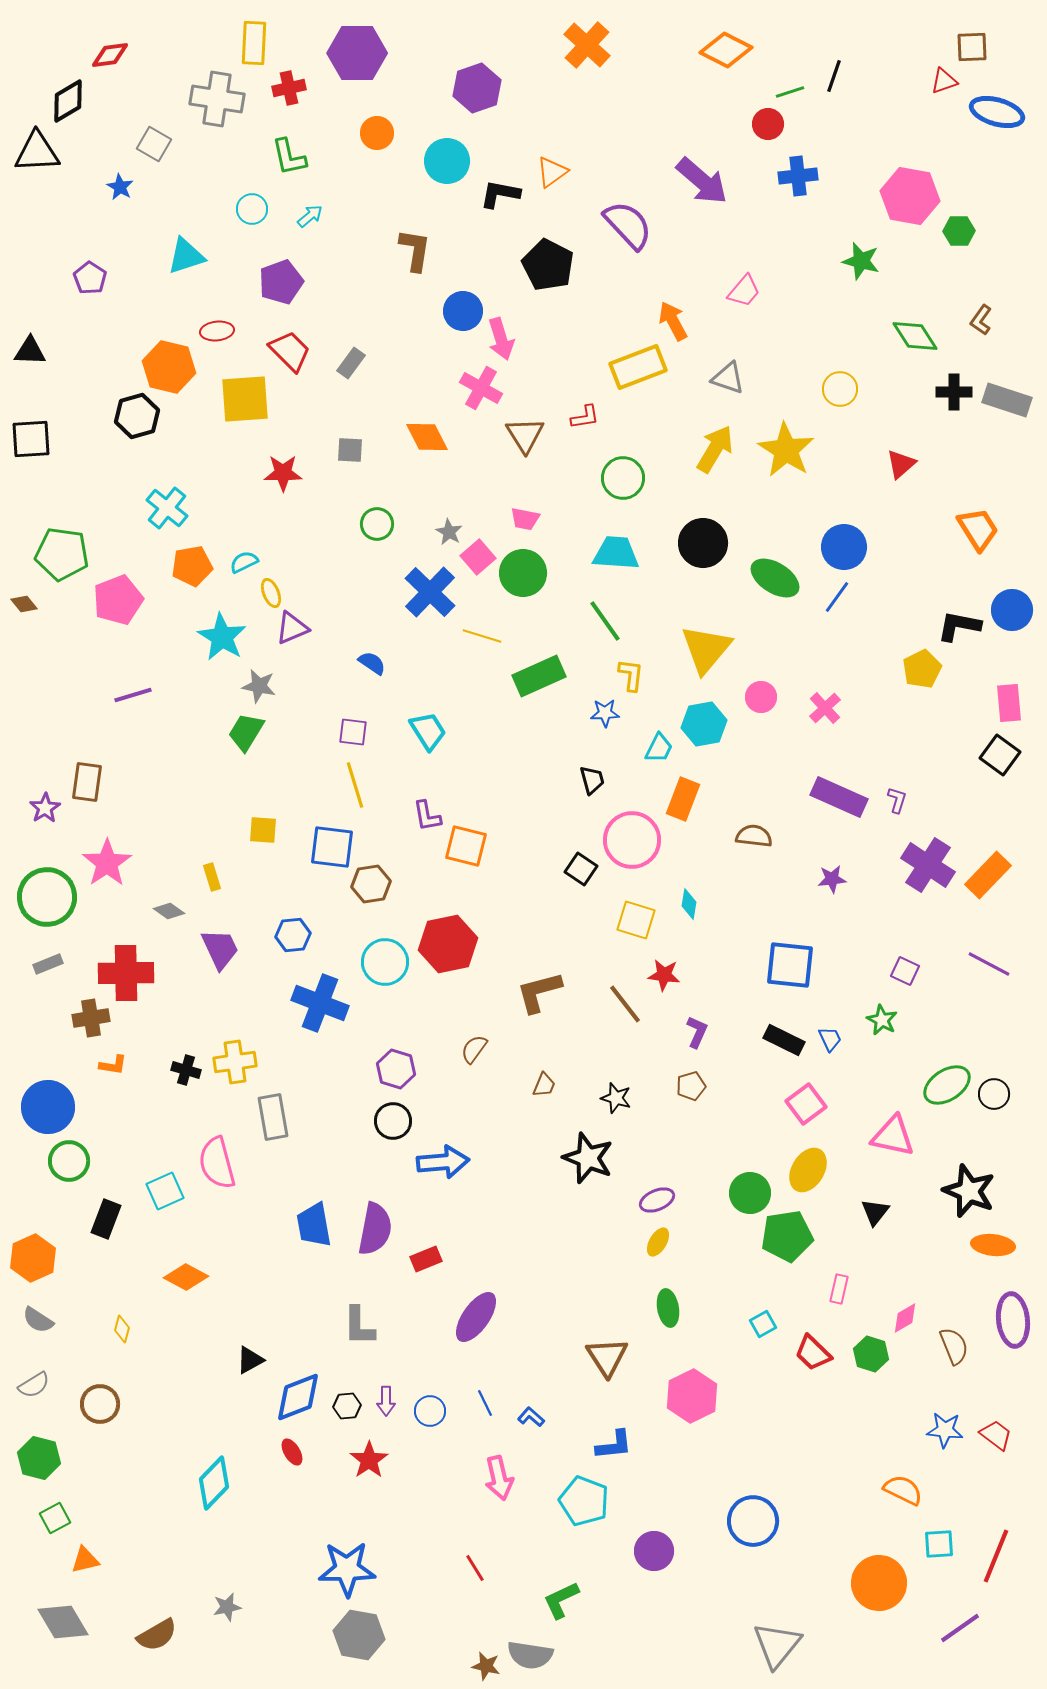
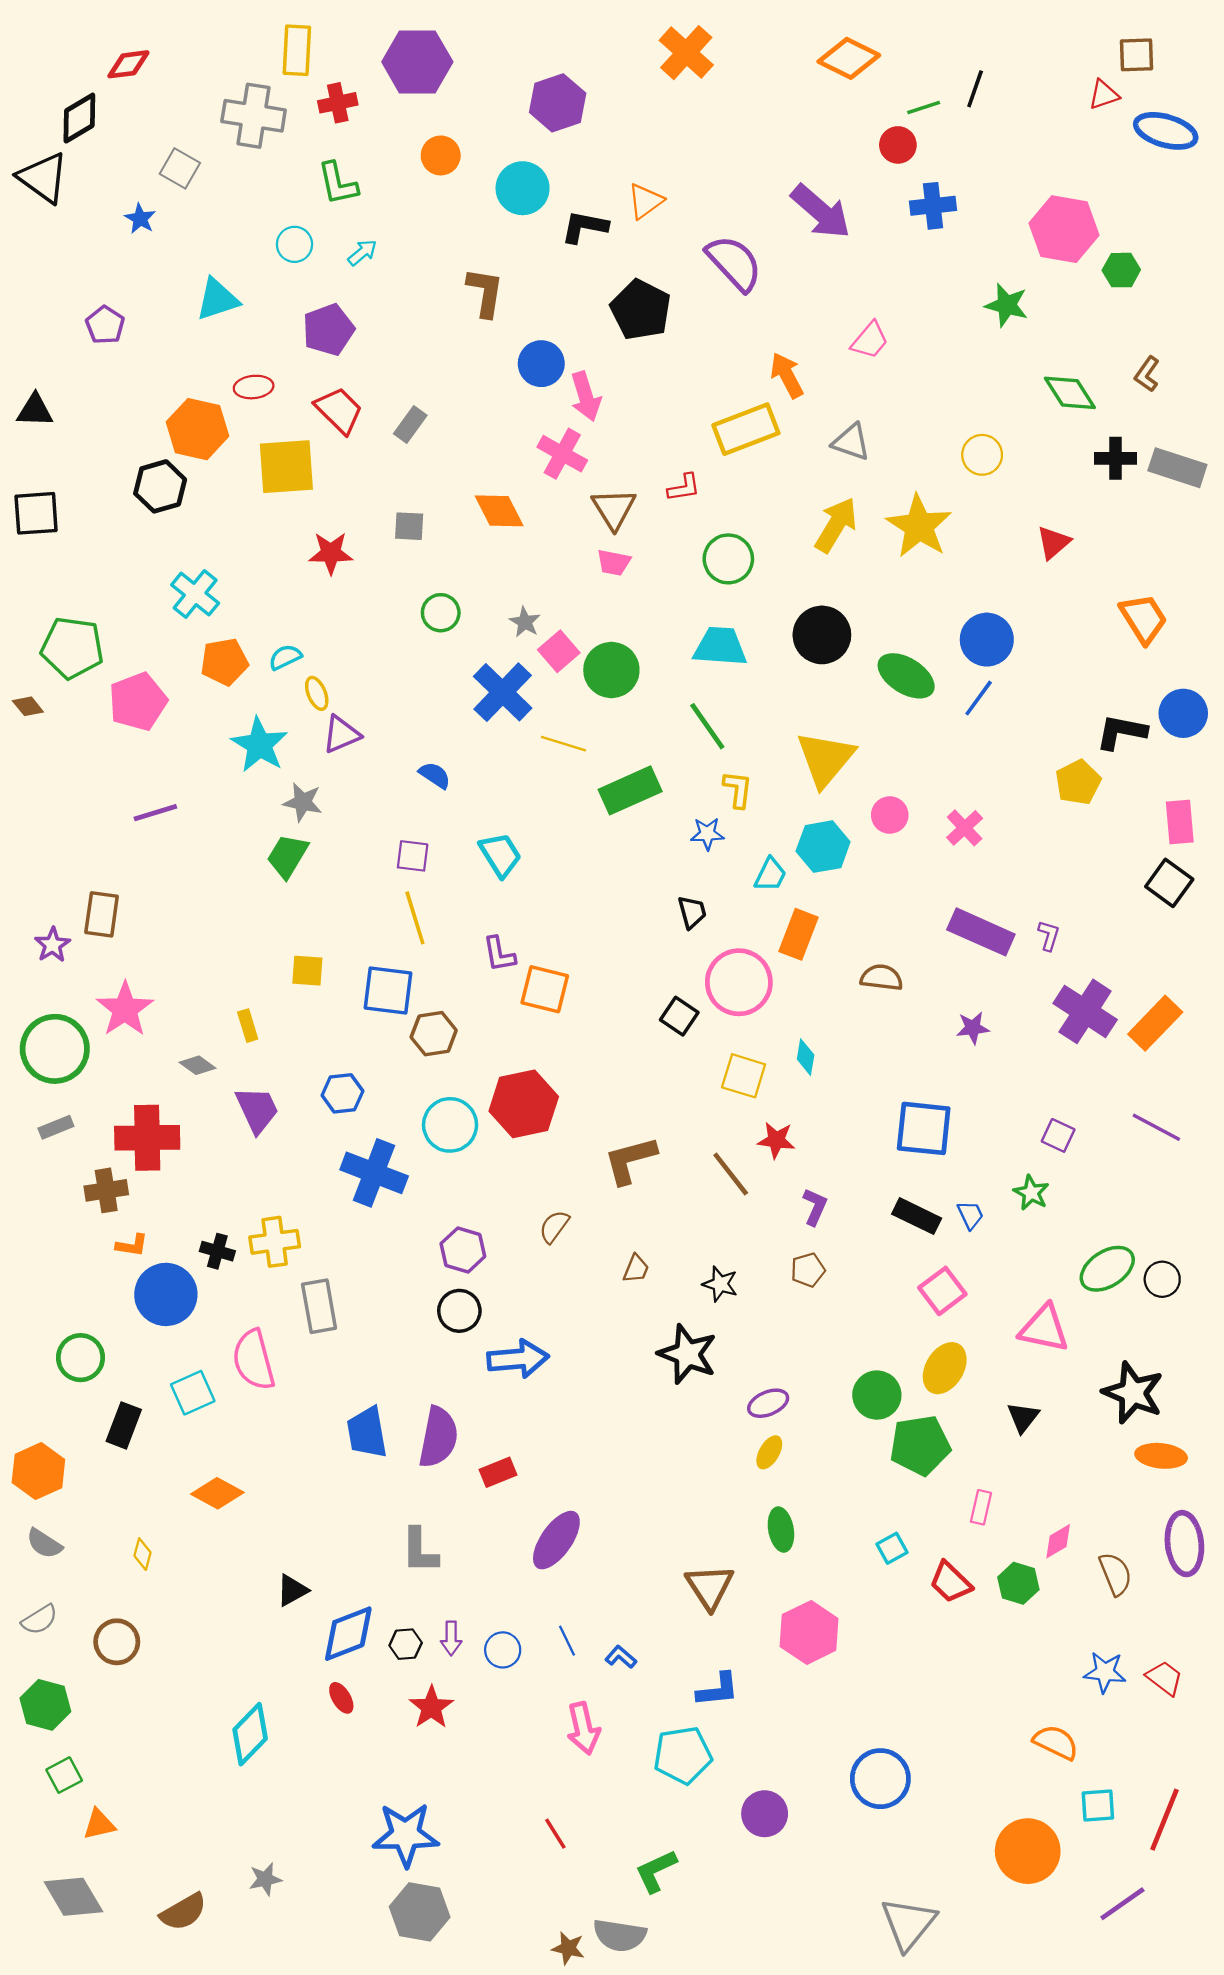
black triangle: (37, 152) -> (43, 178), turned 39
pink trapezoid: (525, 519) -> (614, 562), moved
blue circle: (48, 1107) -> (166, 1294), moved
cyan pentagon: (584, 1501) -> (683, 1755), turned -30

